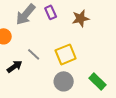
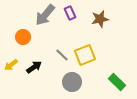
gray line: (34, 54) -> (62, 55), moved
gray circle: (64, 81) -> (72, 82), moved

